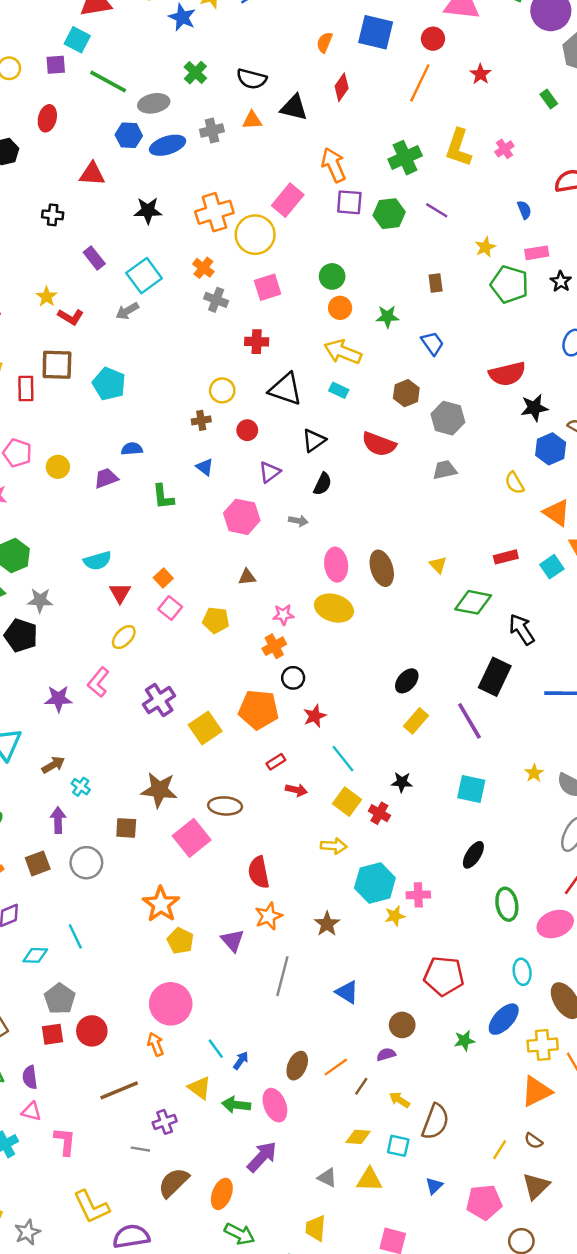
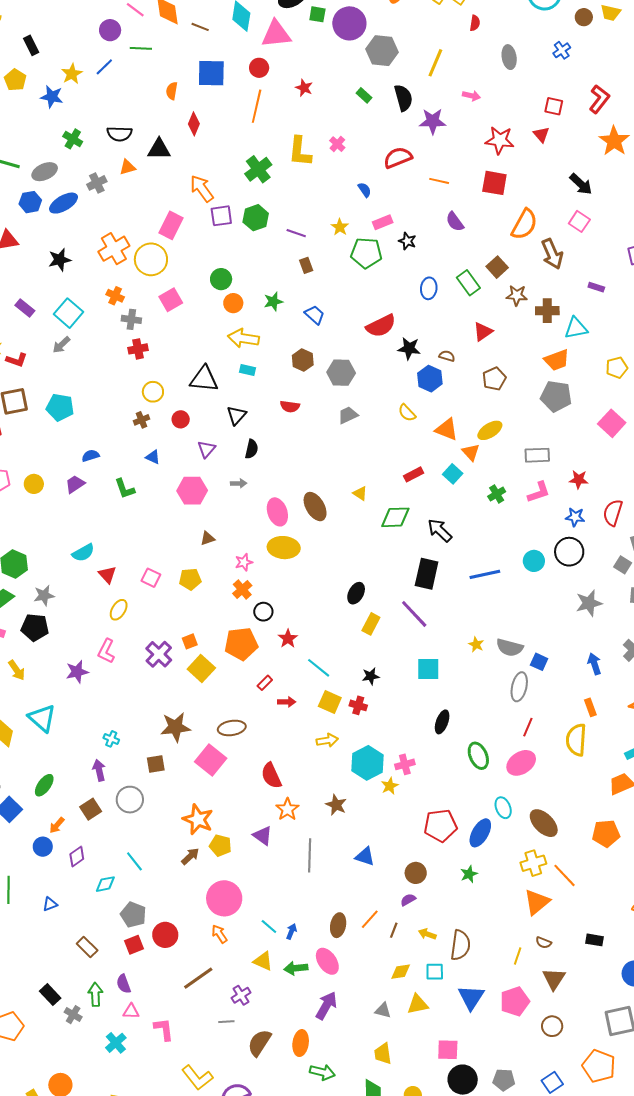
purple line: (437, 210) -> (296, 233), moved
red cross: (257, 342) -> (138, 349), moved
black star: (534, 408) -> (409, 348), turned 30
red semicircle: (379, 444) -> (290, 406), size x0.7
orange square: (163, 578) -> (190, 641), moved, turned 35
brown arrow: (53, 765) -> (190, 856), moved
blue ellipse: (504, 1019) -> (480, 833), moved
blue triangle: (434, 1186) -> (471, 997), size x1.8

